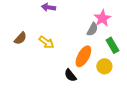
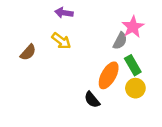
yellow arrow: (46, 42) -> (61, 41), moved
green rectangle: (112, 45) -> (133, 65), moved

